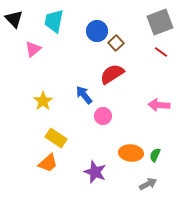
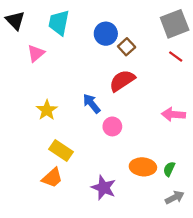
gray arrow: (148, 184) -> (175, 197), moved

